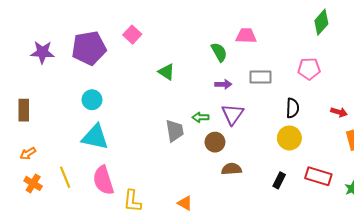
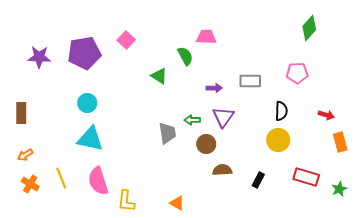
pink trapezoid: (246, 36) -> (206, 37), moved
green semicircle: (219, 52) -> (185, 56), moved
black rectangle: (279, 180) -> (258, 180), moved

